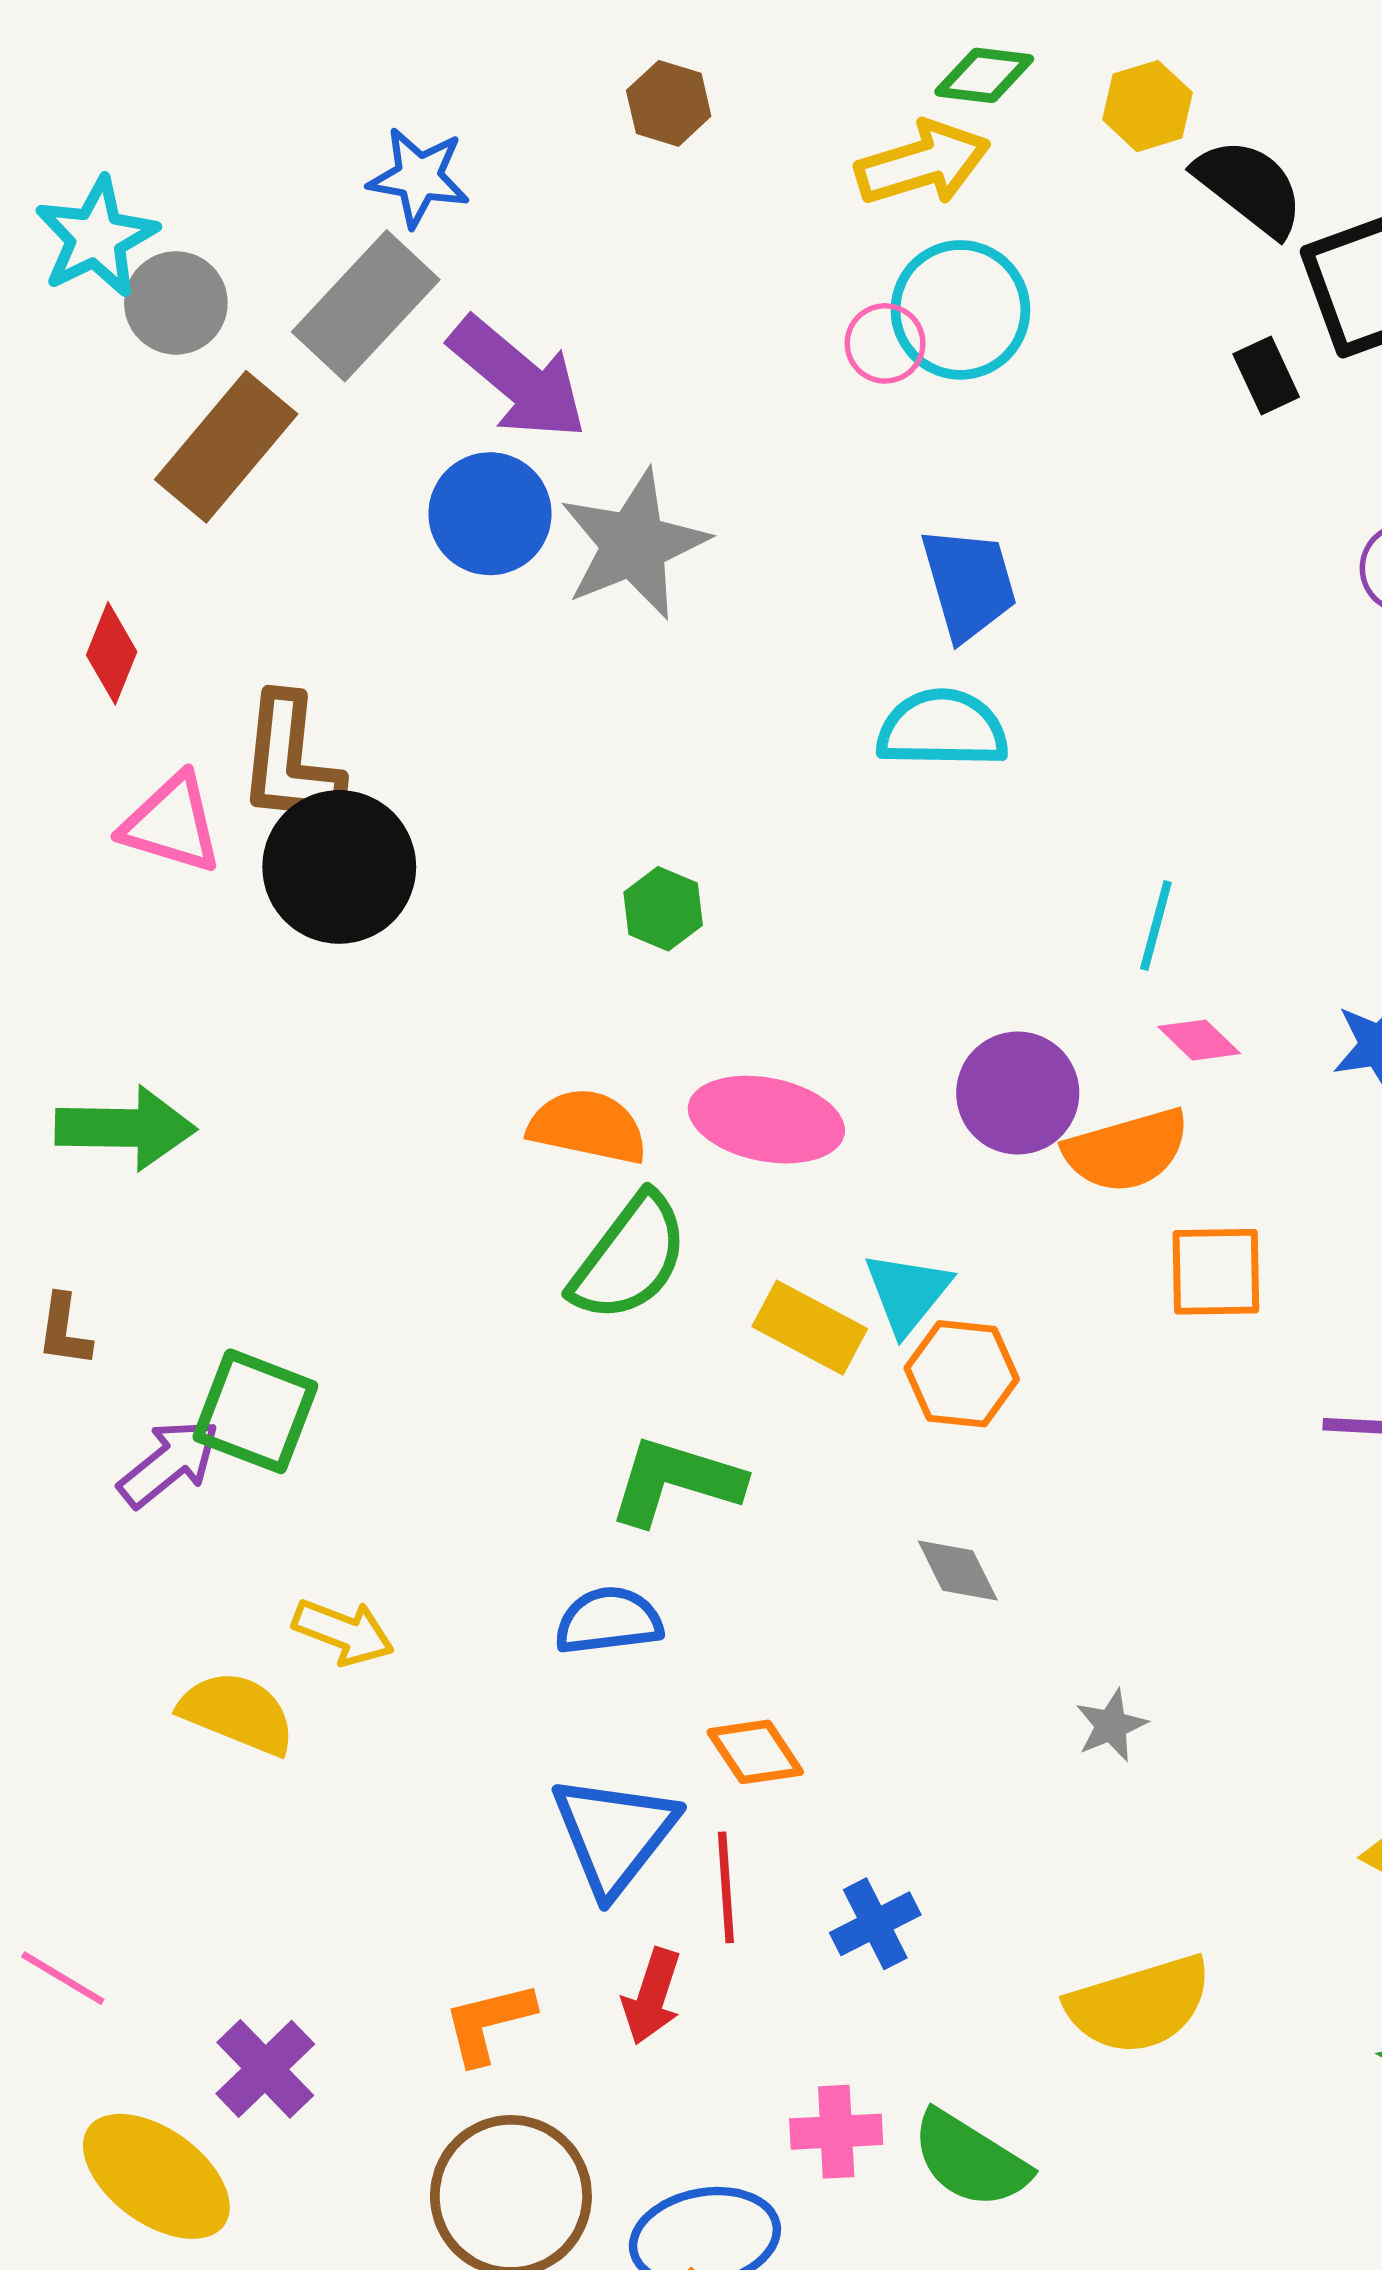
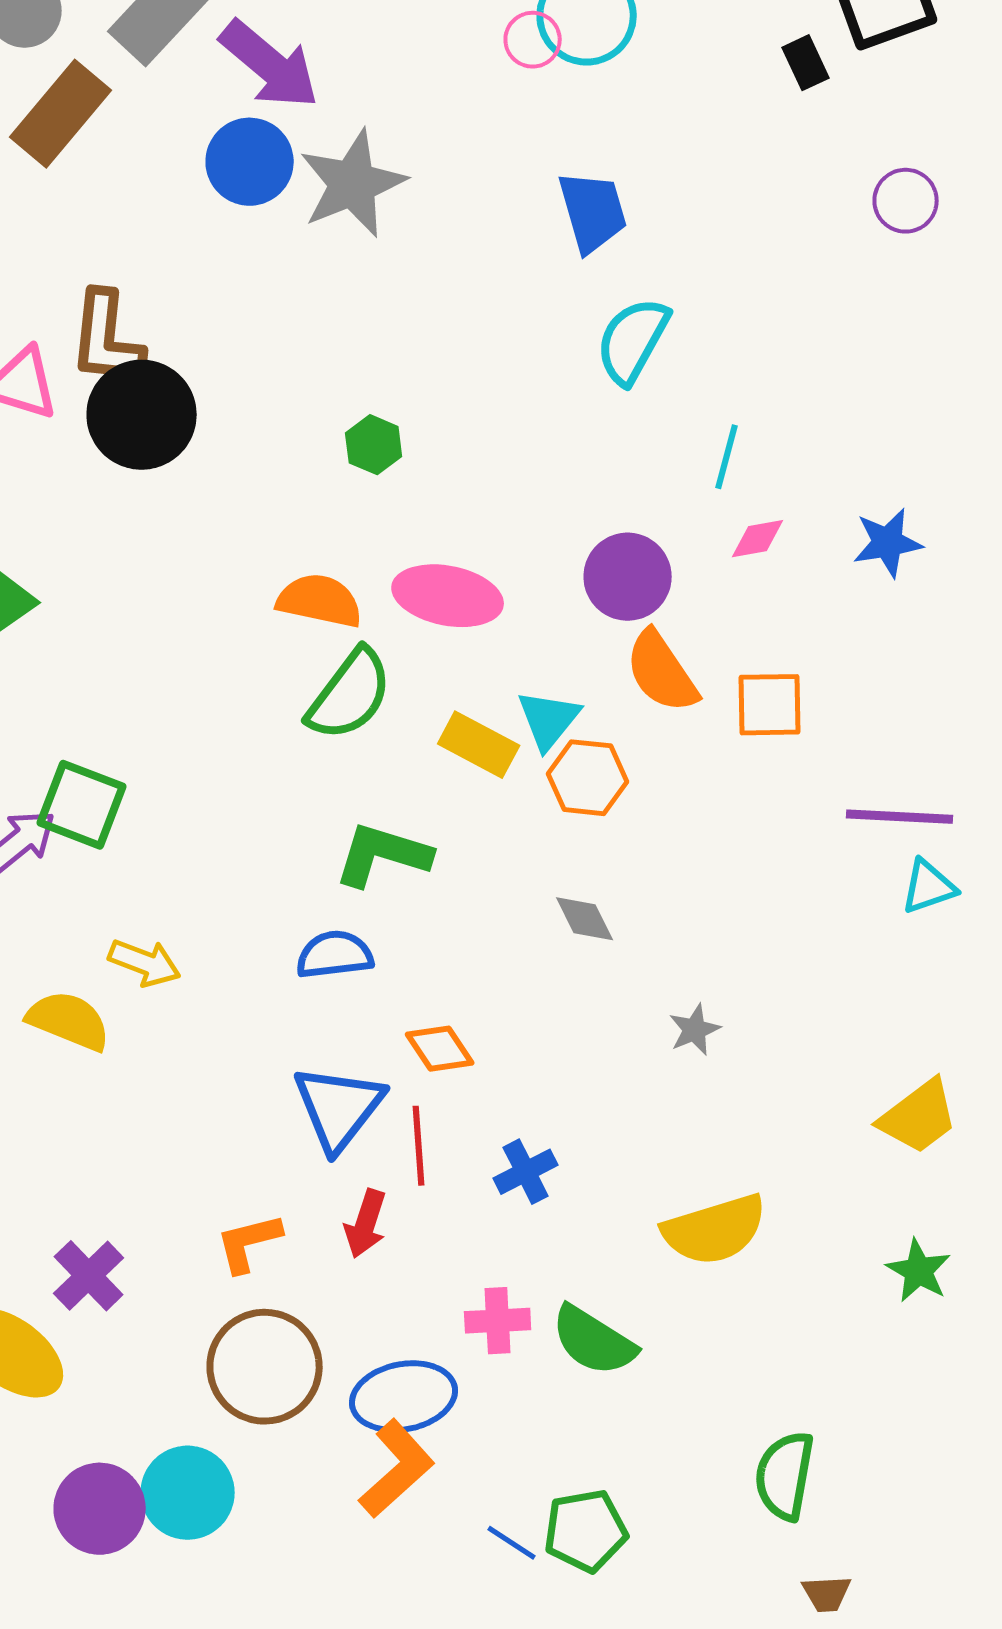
cyan semicircle: (942, 729) -> (633, 341), moved, turned -62
pink diamond: (1199, 1040) -> (758, 539), turned -54
orange semicircle: (1127, 1150) -> (662, 672), moved, turned 72

